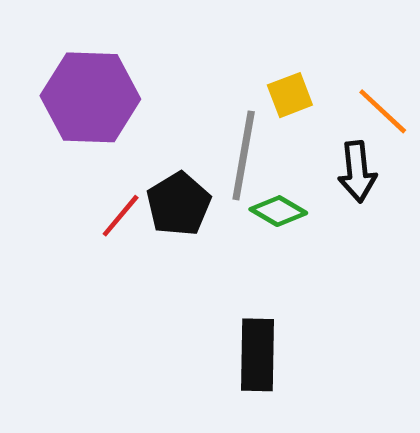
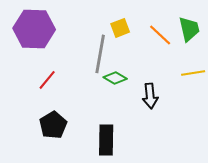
black arrow: (357, 172) -> (150, 96), moved
black pentagon: (179, 204) -> (53, 125), moved

